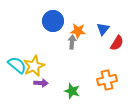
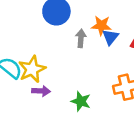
blue triangle: (103, 29) -> (110, 37), moved
orange star: (78, 31) -> (101, 25), moved

